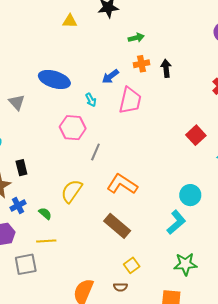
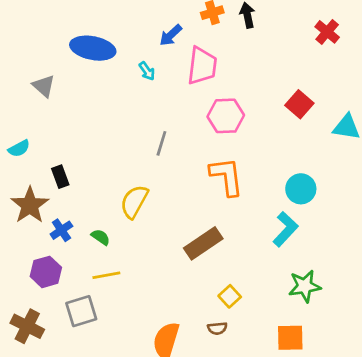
pink hexagon: (73, 128) -> (226, 116), moved
orange L-shape: (122, 184) -> (227, 176), moved, turned 56
brown rectangle: (117, 226) -> (203, 243), turned -68

